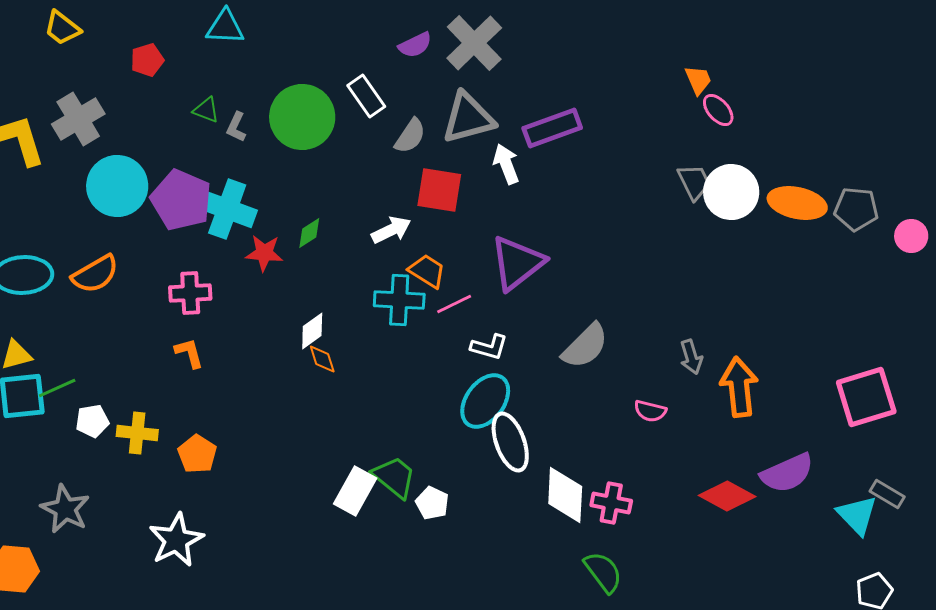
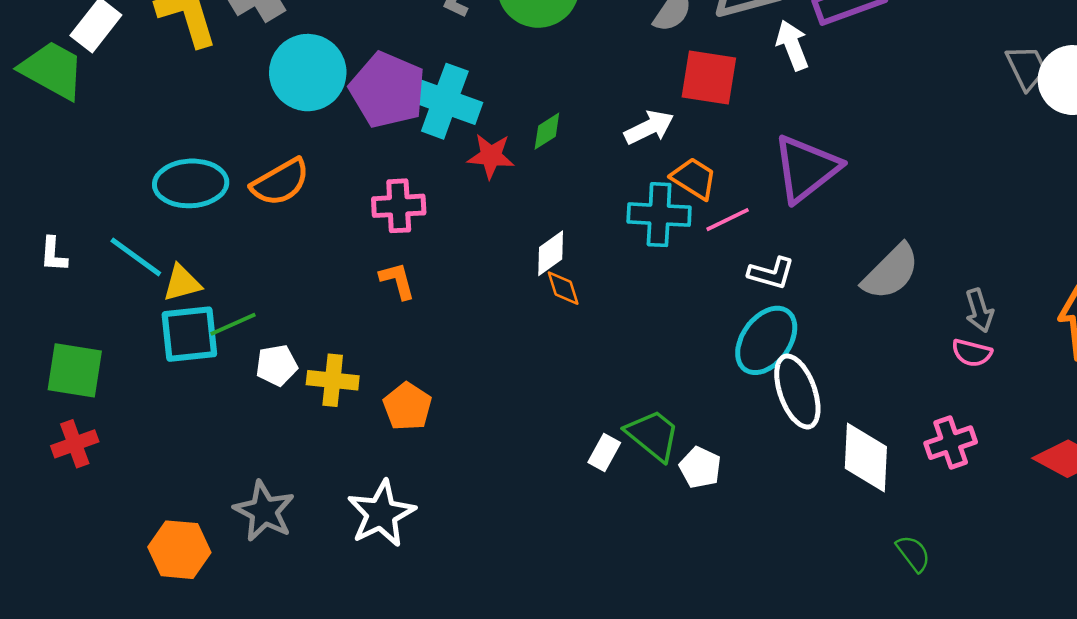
gray arrow: (691, 357) -> (979, 310), moved
white rectangle: (355, 491) -> (604, 453), size x0.6
pink cross: (611, 503) -> (951, 443), moved, turned -30
gray star: (65, 509) -> (264, 511), moved
green semicircle: (603, 572) -> (913, 553), size x0.7

